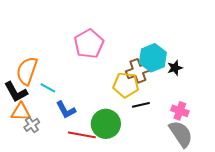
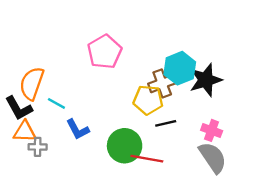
black star: (175, 68) -> (206, 80), size x1.8
gray cross: (32, 125) -> (38, 147), turned 35
red line: (82, 135) -> (147, 159), moved

